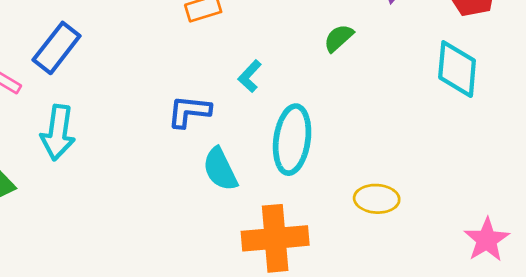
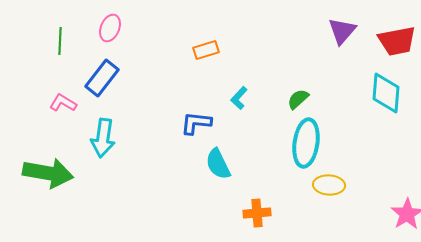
green semicircle: (339, 38) -> (298, 99), moved
cyan ellipse: (292, 140) -> (306, 143), moved
orange cross: (275, 238) -> (257, 213), size x0.6

